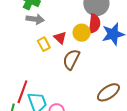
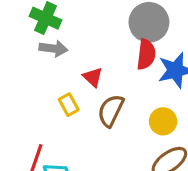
yellow circle: (82, 33) -> (163, 121), moved
yellow rectangle: (44, 44) -> (69, 105), moved

